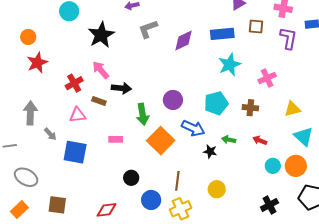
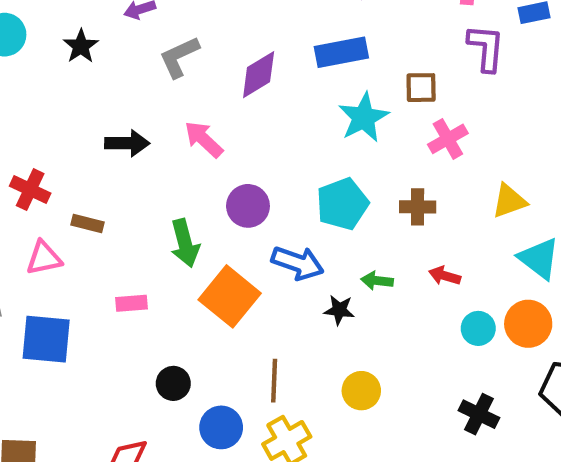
brown square: (256, 26) -> (421, 88), moved
black star: (101, 35) -> (81, 46), moved, size x0.6
pink arrow: (101, 70) -> (204, 139), moved
red cross: (74, 83) -> (30, 190), turned -30
black arrow: (121, 88) -> (127, 143), moved
black cross: (269, 205) -> (479, 414), turned -30

